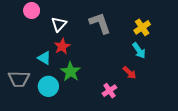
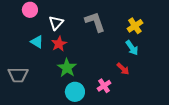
cyan triangle: (44, 58) -> (37, 42), moved
cyan circle: (48, 86) -> (75, 92), moved

